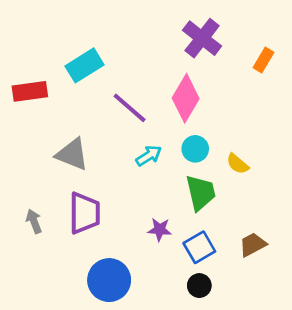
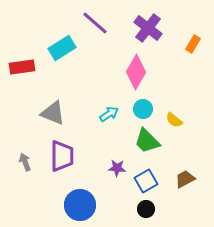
purple line: (130, 108) -> (95, 23), moved
green trapezoid: (201, 193) -> (147, 141), turned 148

